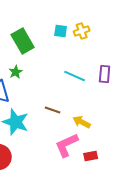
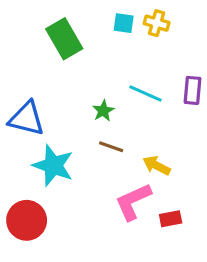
yellow cross: (82, 31) -> (157, 23), turned 35
green star: (16, 72) -> (103, 111), moved

